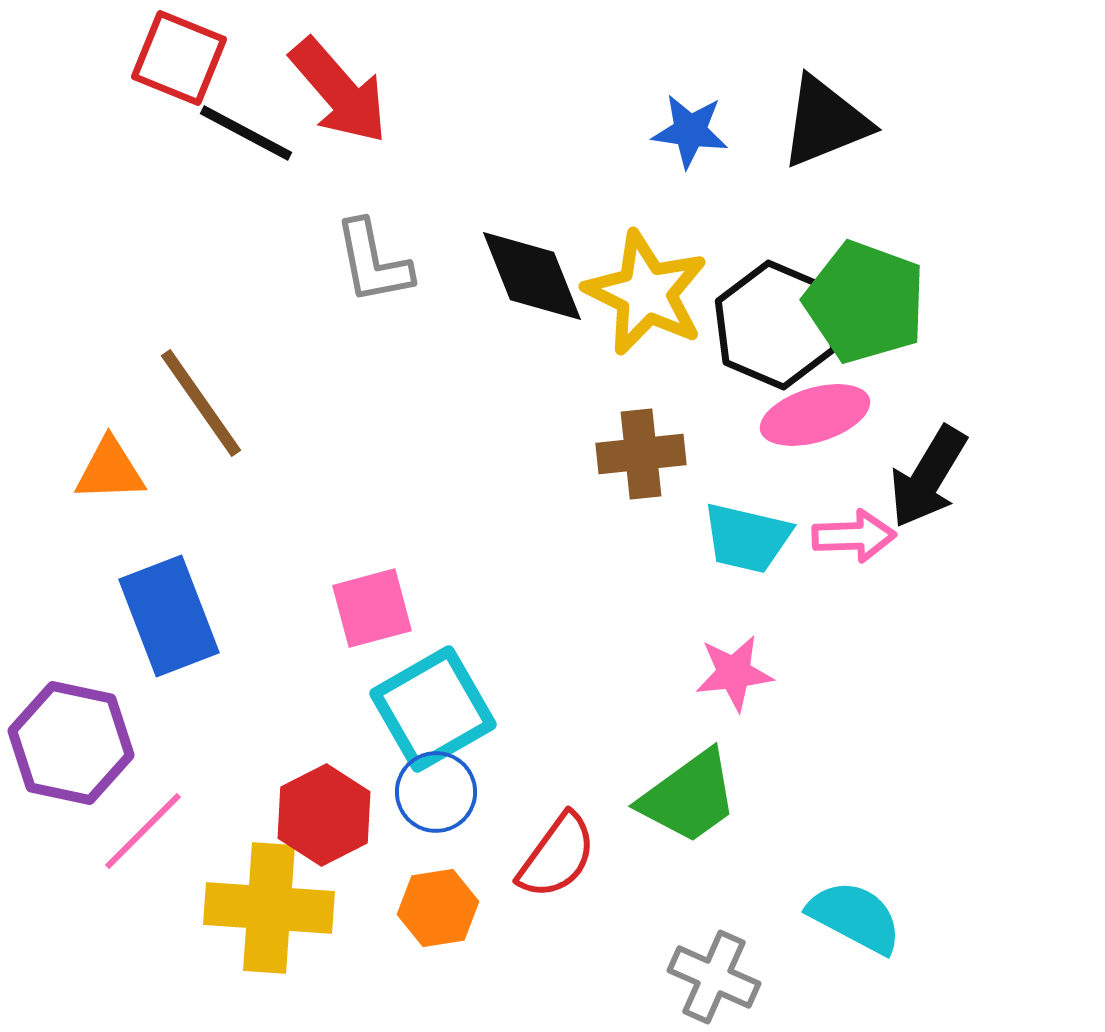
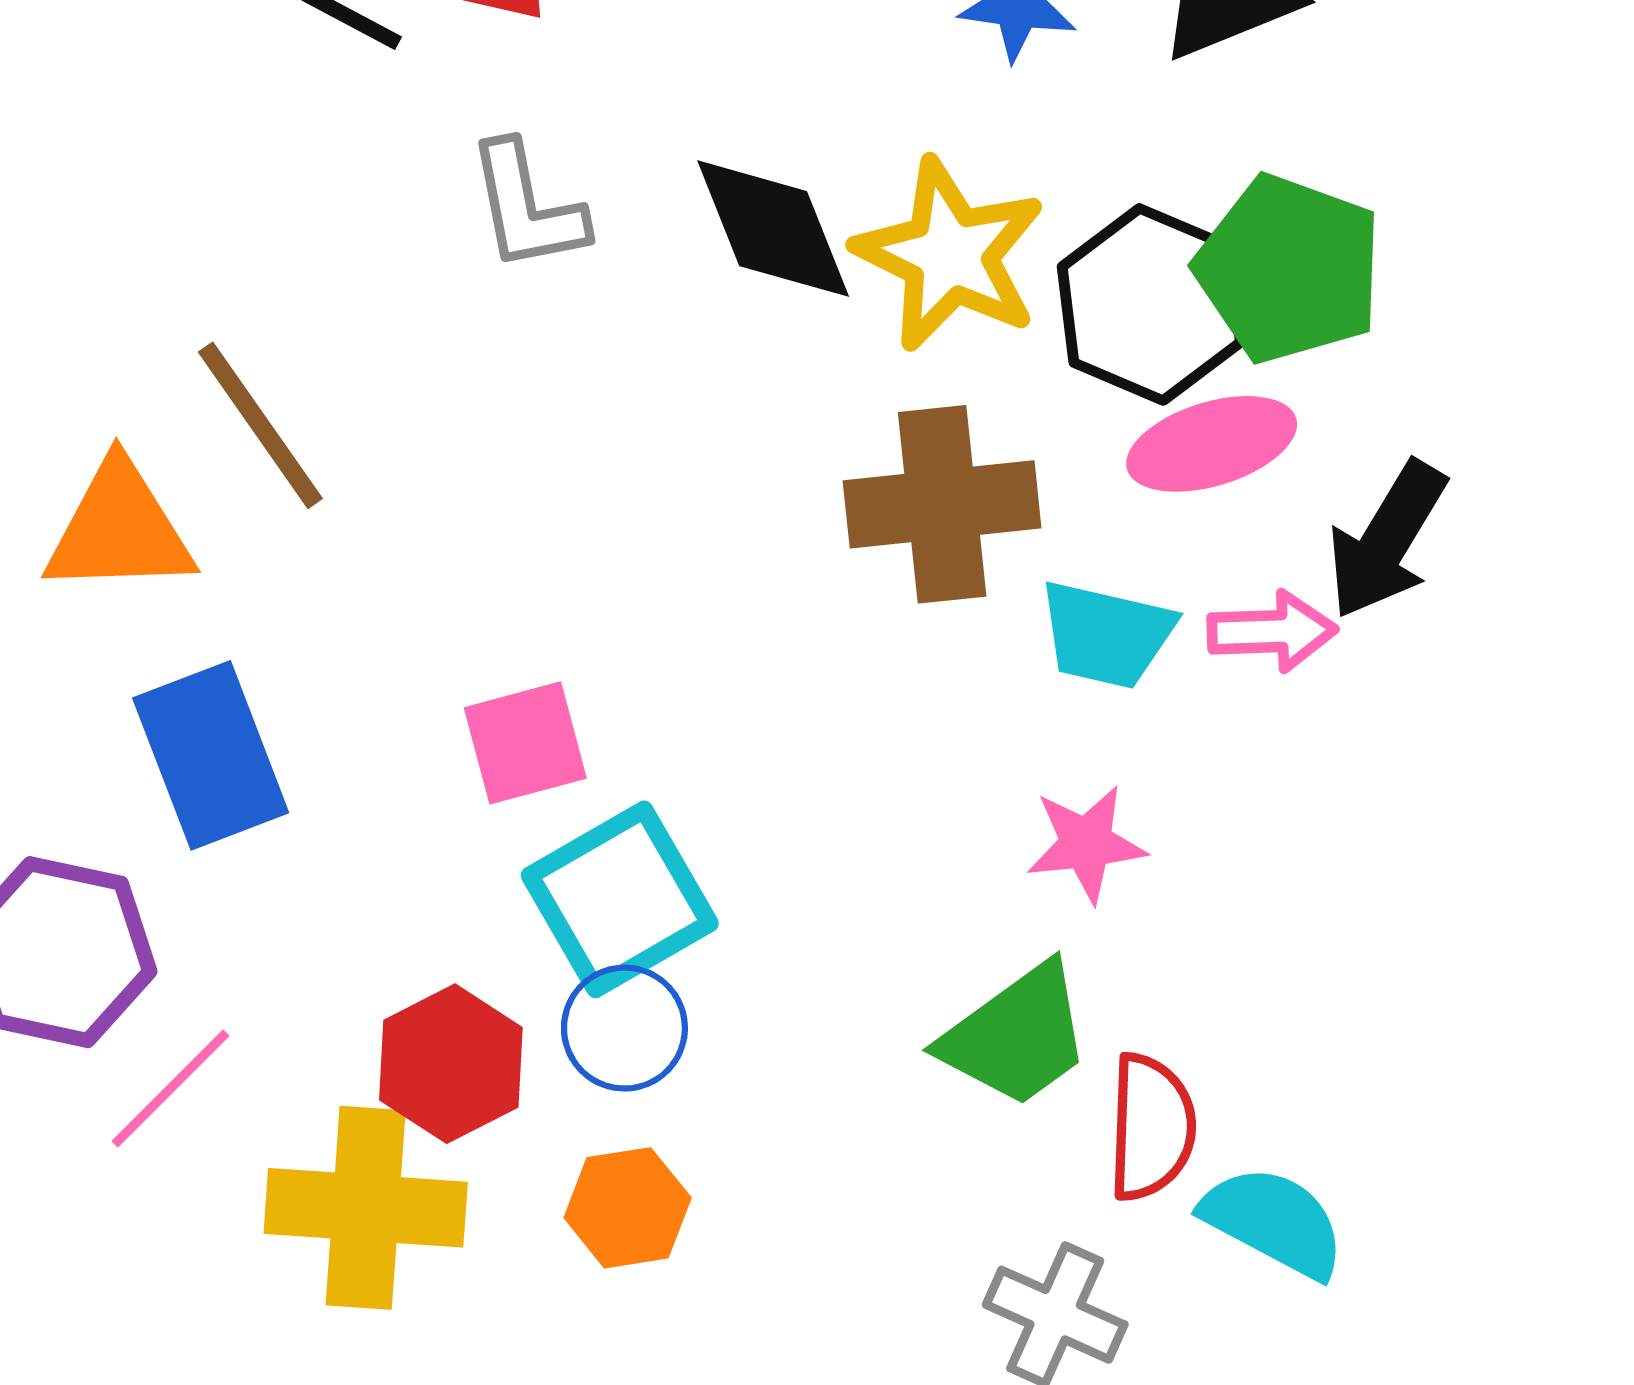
brown cross: (641, 454) -> (942, 504), size x1.4
orange triangle: (110, 470) -> (119, 529), size x1.4
red semicircle: (557, 856) -> (1151, 1127), moved, turned -34

